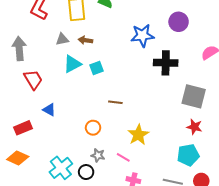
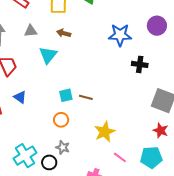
gray triangle: (62, 39) -> (31, 31), moved
black cross: (166, 63) -> (140, 64), size x0.7
cyan triangle: (72, 64) -> (48, 55), turned -30
cyan square: (97, 68) -> (66, 95), moved
pink line: (123, 157) -> (120, 157), moved

